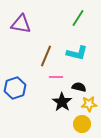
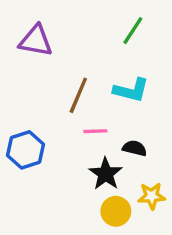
yellow star: (89, 104) -> (152, 196), moved
yellow circle: (82, 124) -> (116, 211), moved

